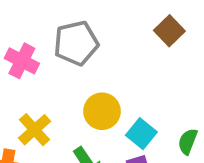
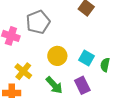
cyan square: (141, 134) -> (87, 58), moved

